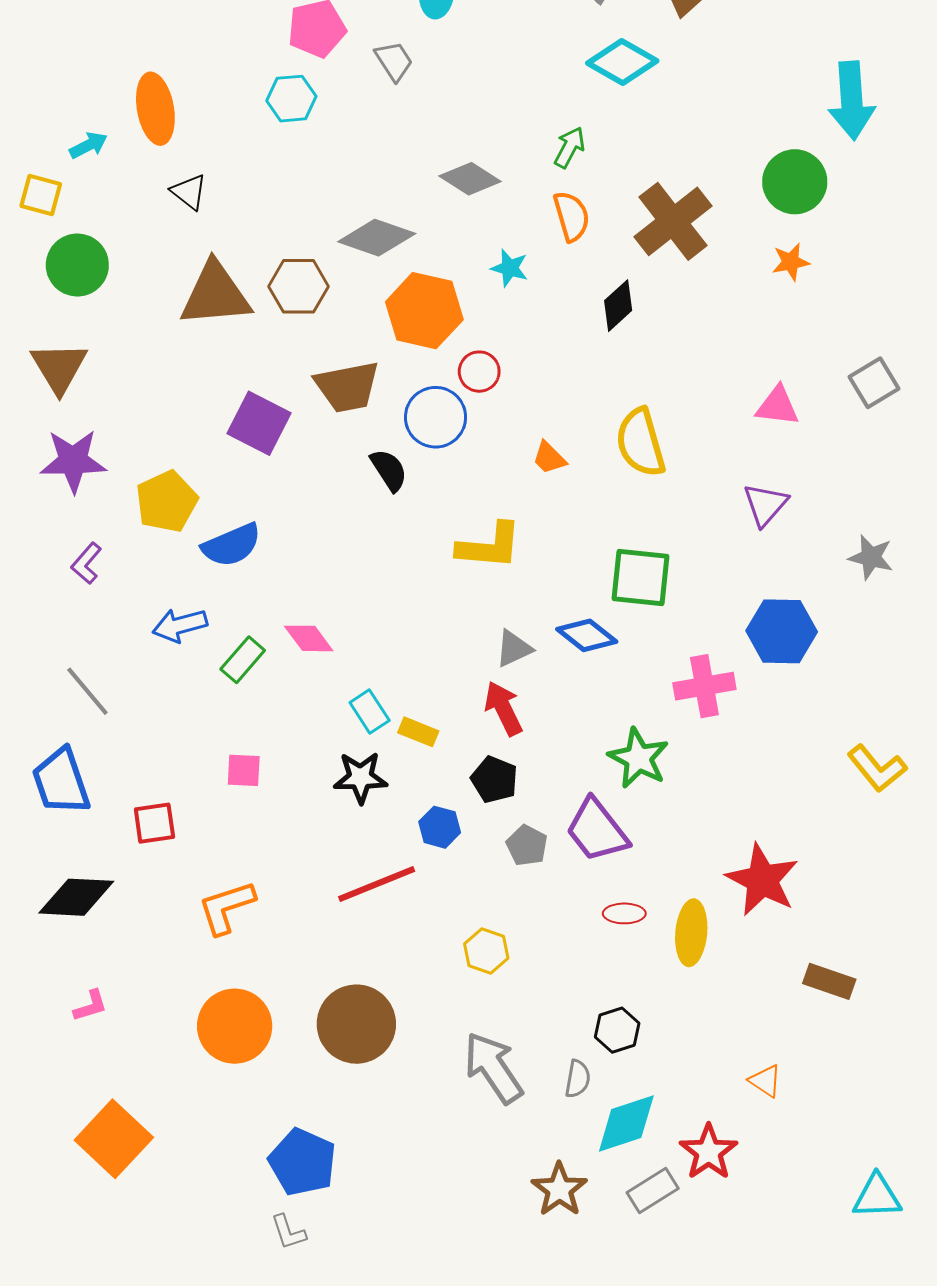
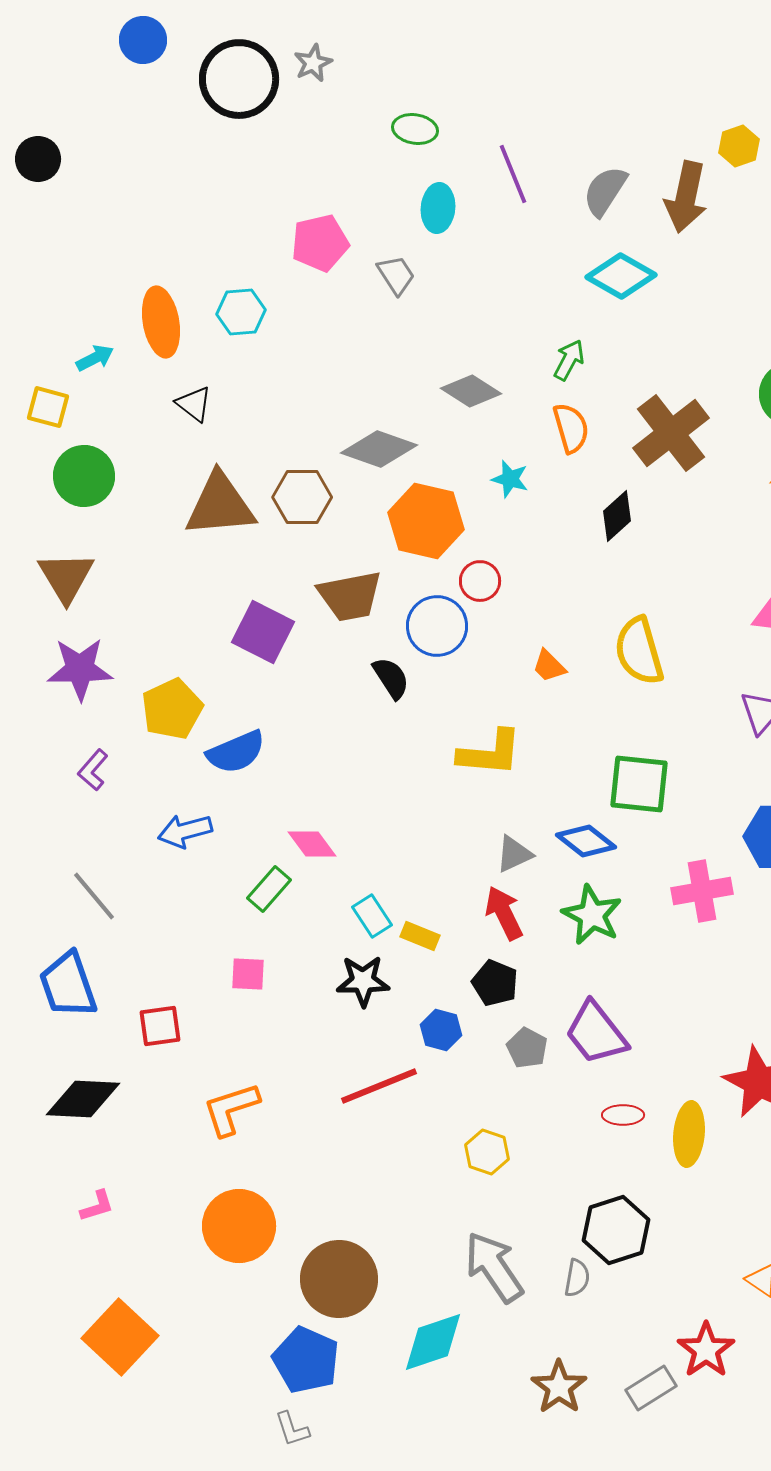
cyan hexagon: (291, 99) -> (241, 312), moved
green rectangle: (243, 660) -> (269, 889), moved
green star: (638, 758) -> (592, 915), moved
brown circle: (356, 1024) -> (339, 1279), moved
black hexagon: (617, 1030) -> (616, 1230), size x1.5
cyan diamond: (626, 1124) -> (433, 1342), moved

